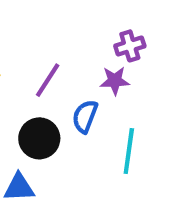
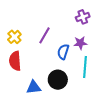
purple star: (115, 81) -> (80, 43), moved
black circle: (39, 138) -> (58, 80), moved

